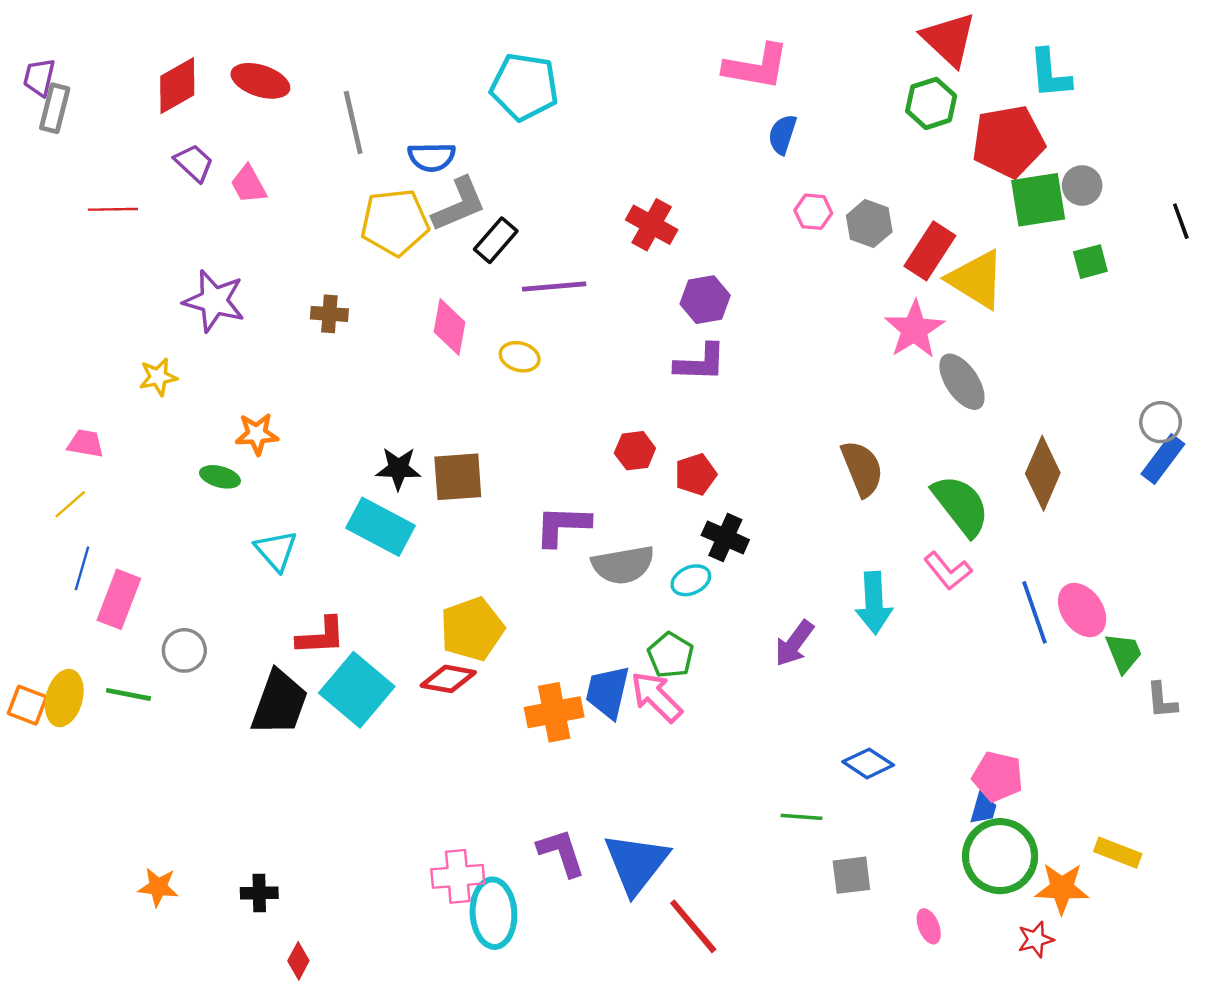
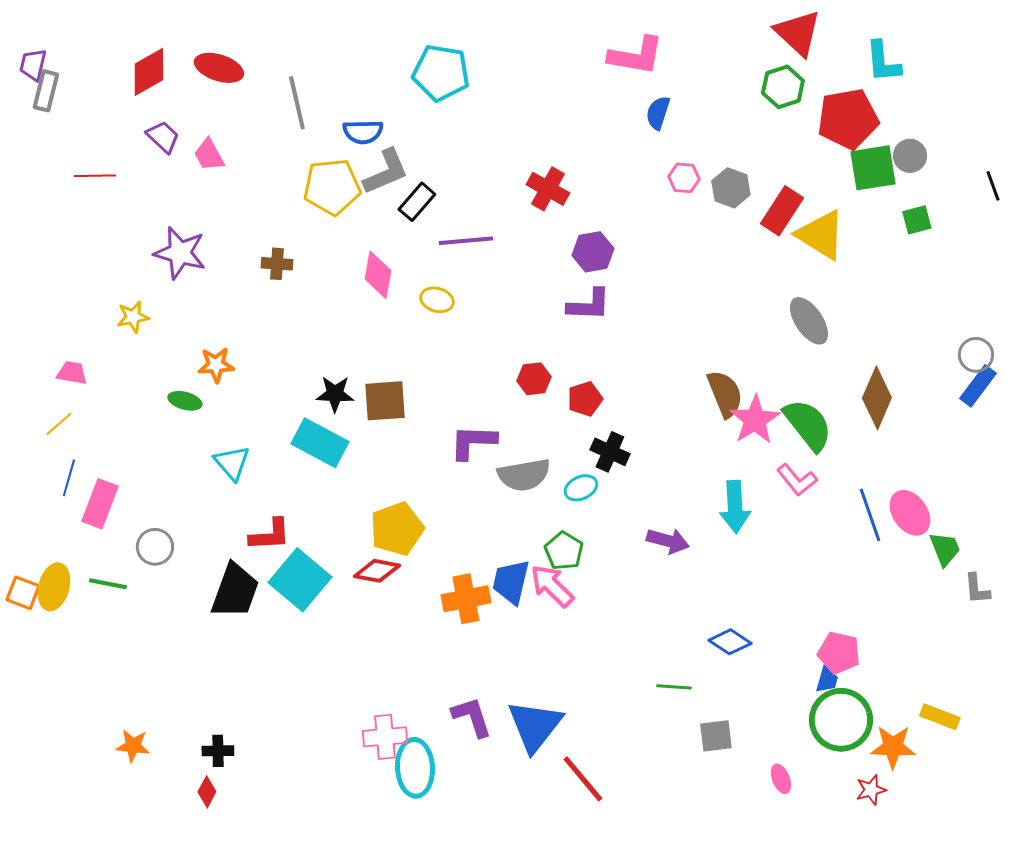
pink star: (914, 329) -> (755, 420), moved
purple arrow: (794, 643) -> (668, 541), turned -111
red diamond: (298, 961) -> (207, 792), moved

